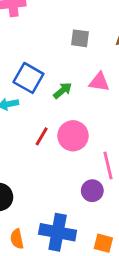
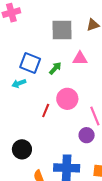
gray square: (80, 38) -> (62, 30), size x1.6
red line: (42, 136) -> (46, 111), moved

